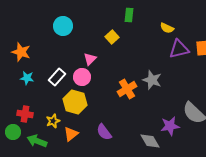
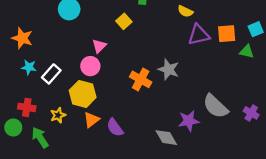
white rectangle: (57, 77) -> (51, 74), moved
orange cross: (127, 89) -> (141, 79), turned -30
orange triangle: (71, 134) -> (91, 120), moved
green arrow: (37, 141) -> (40, 138), turned 36

